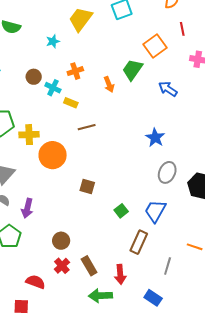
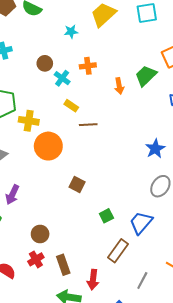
yellow rectangle: (71, 103) -> (71, 106), moved

